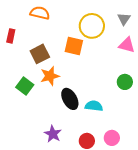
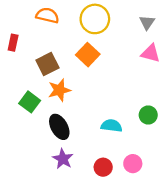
yellow circle: (92, 26) -> (95, 19), moved
orange square: (74, 46) -> (88, 55), turned 30
green circle: (125, 82) -> (148, 115), moved
black ellipse: (70, 99) -> (59, 127), moved

